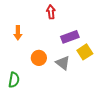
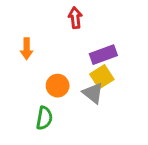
yellow square: (85, 52) -> (102, 77), moved
green semicircle: (14, 80) -> (44, 118), moved

